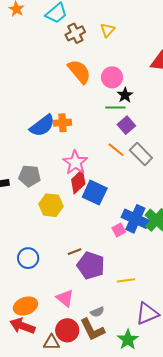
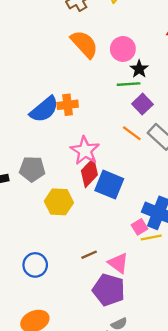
purple pentagon: (91, 265) -> (109, 290), moved
yellow line: (126, 280) -> (151, 237), moved
pink triangle: (65, 298) -> (118, 263), moved

